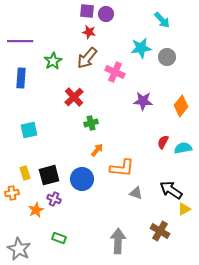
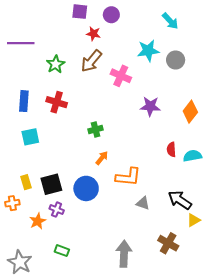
purple square: (87, 11) -> (80, 12), moved
blue rectangle: (21, 78) -> (24, 101), moved
red cross: (74, 97) -> (57, 102), moved, turned -30
red semicircle: (163, 142) -> (171, 150), turned -32

